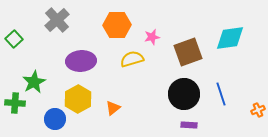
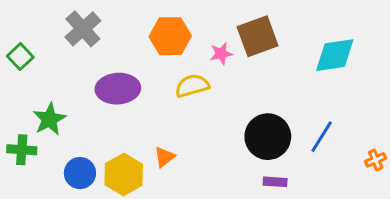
brown square: (188, 52) -> (258, 36), moved
blue line: (221, 94) -> (322, 137), turned 50
yellow hexagon: (78, 99) -> (124, 174), moved

